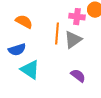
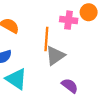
gray triangle: (73, 40) -> (55, 56), moved

